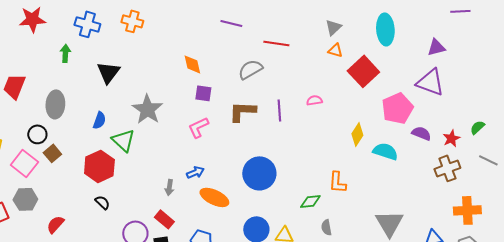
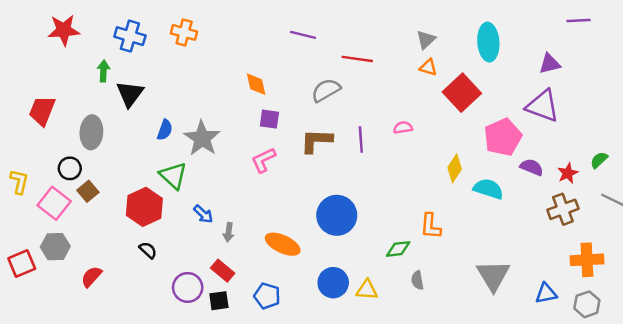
black triangle: (108, 72) -> (130, 94), moved
blue semicircle: (99, 120) -> (165, 130), moved
blue arrow: (195, 172) -> (203, 214), moved, turned 66

